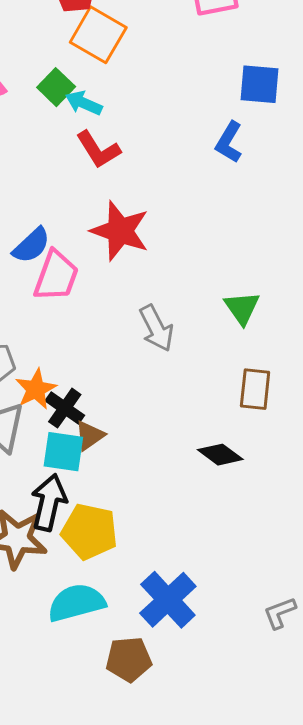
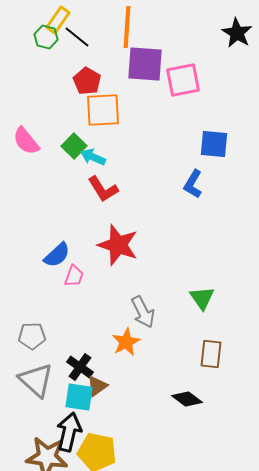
orange square: (98, 35) -> (103, 110), turned -33
pink trapezoid: (56, 276) -> (74, 276), size x0.6
orange star: (36, 389) -> (126, 342), moved

